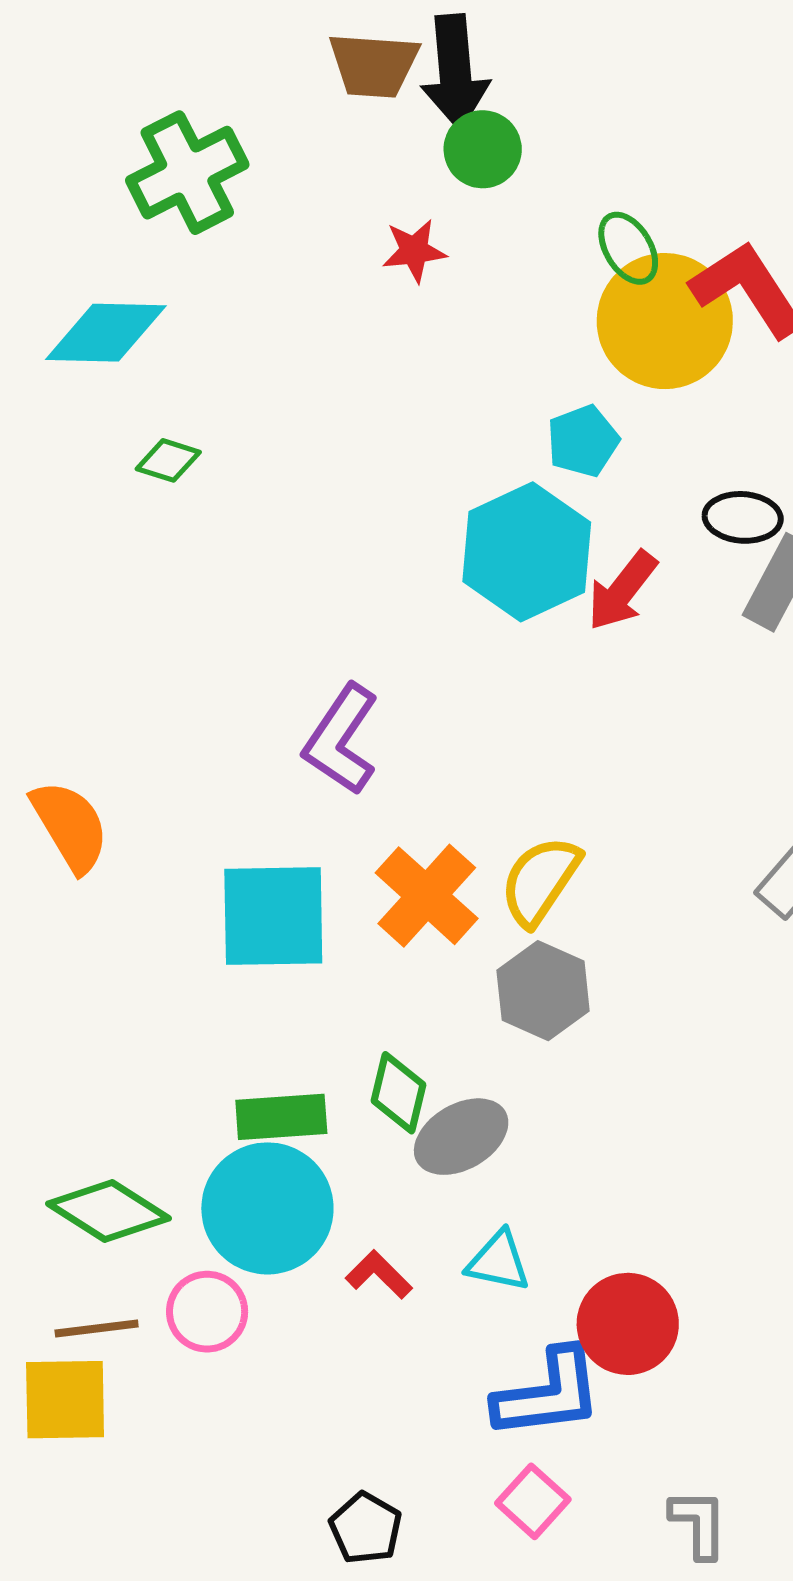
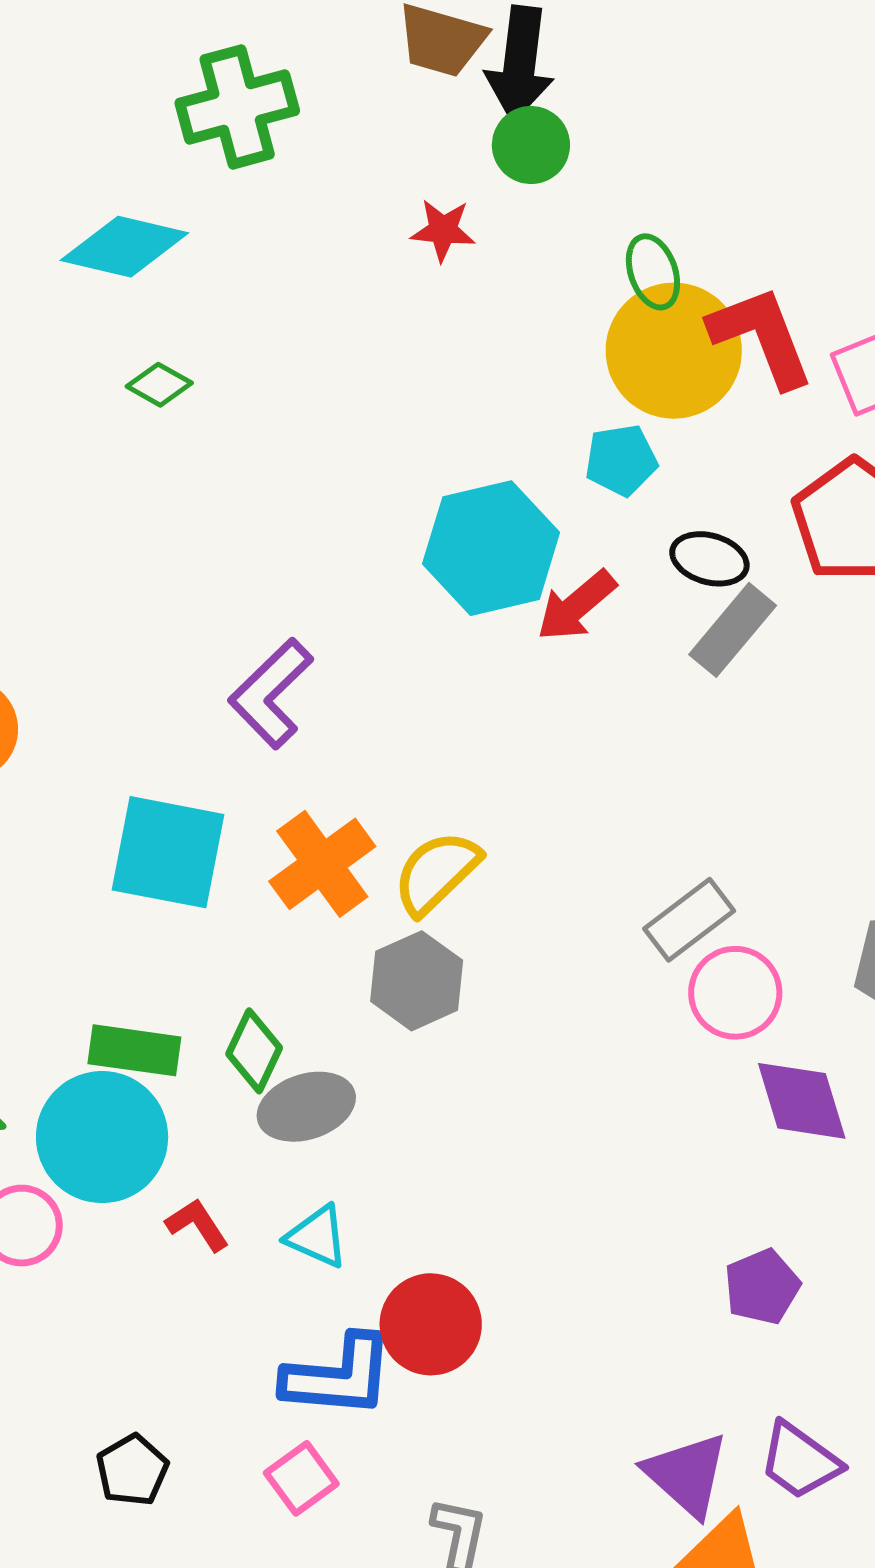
cyan pentagon: (583, 441) -> (621, 460), moved

